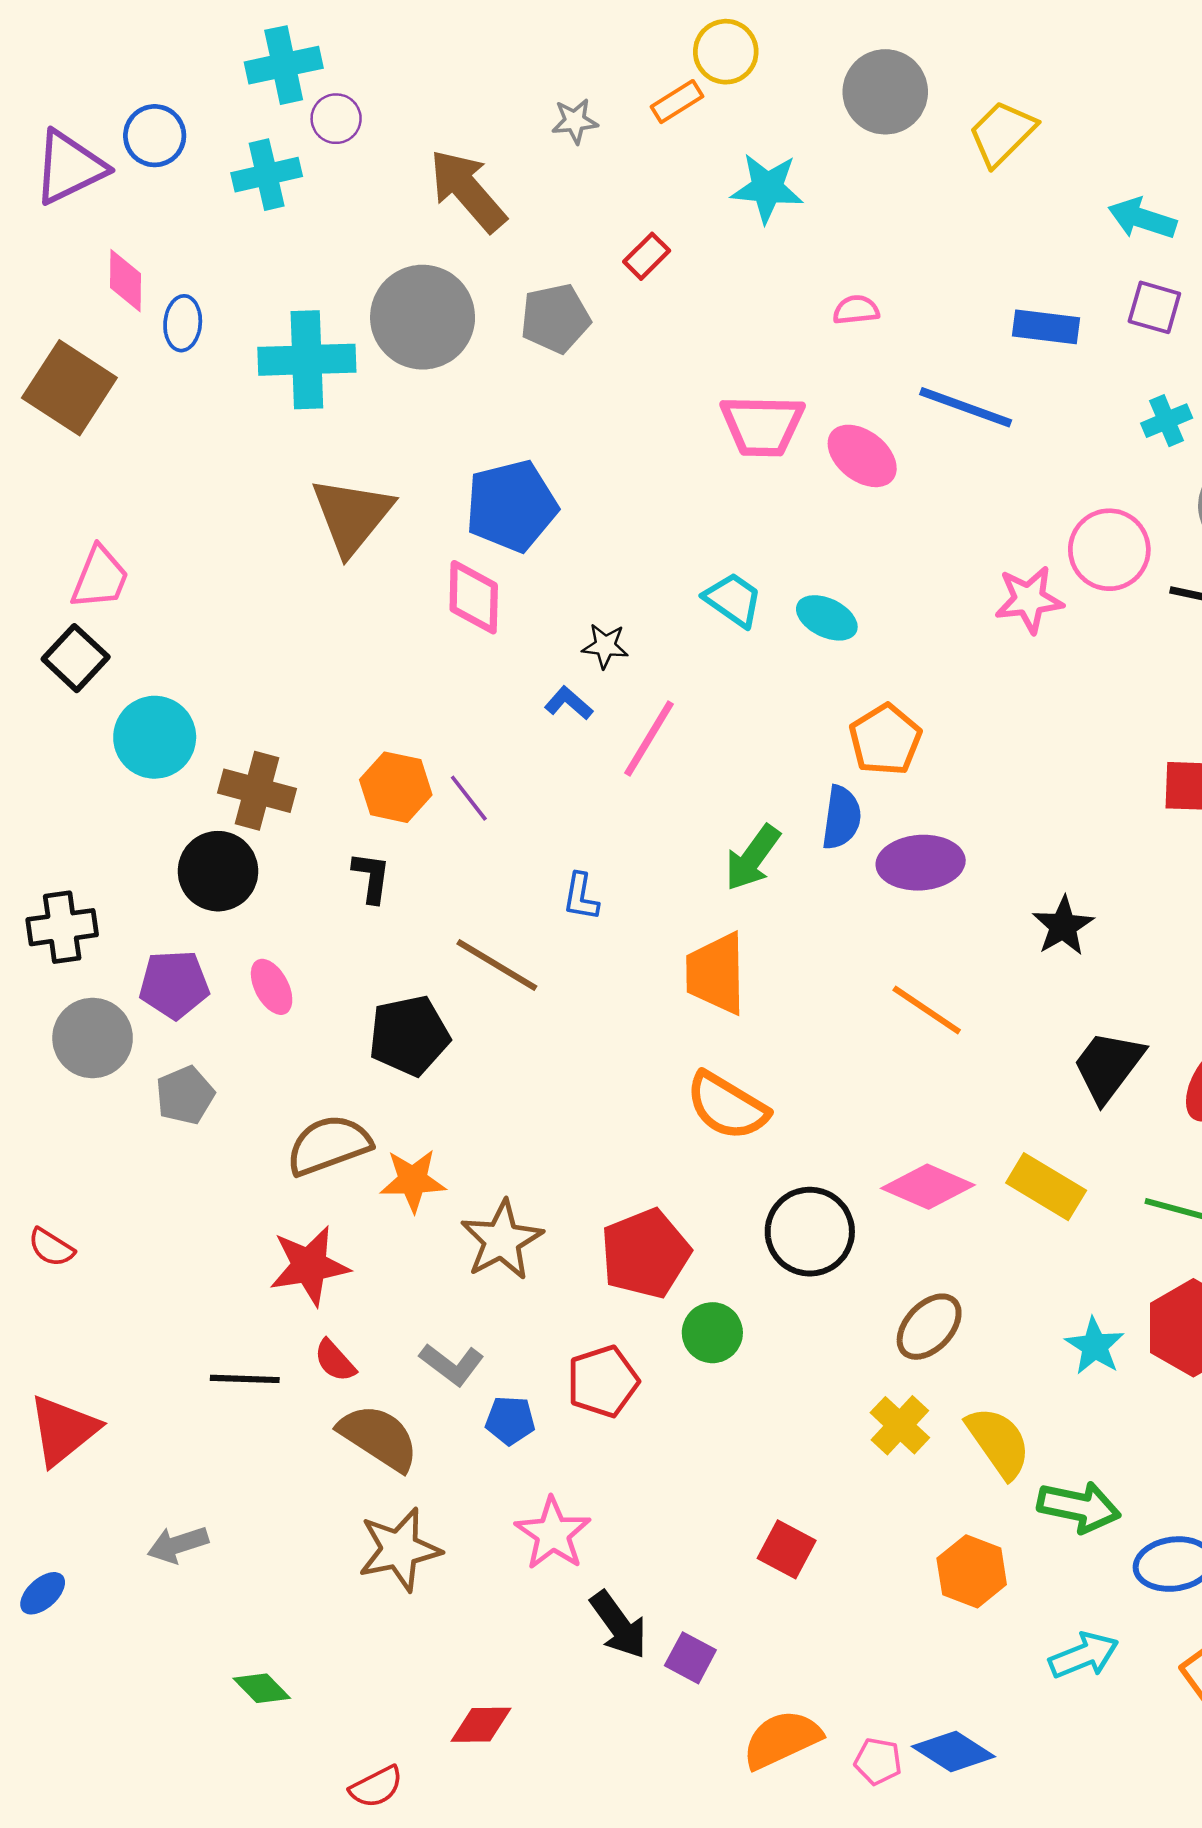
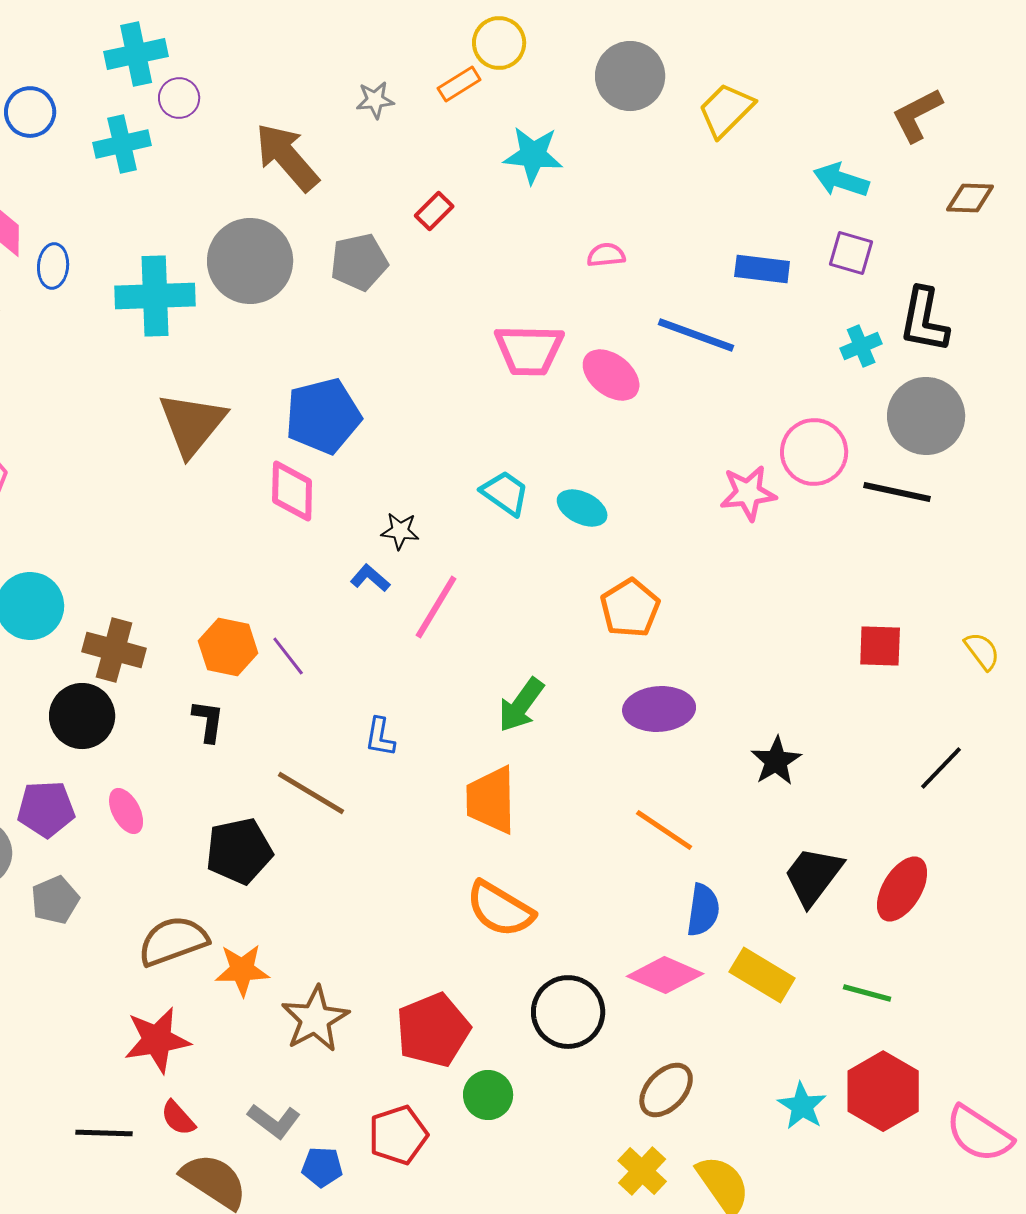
blue semicircle: (841, 818) -> (703, 910), moved

